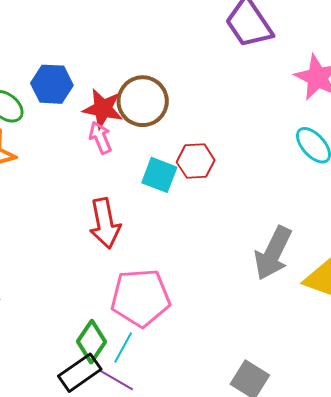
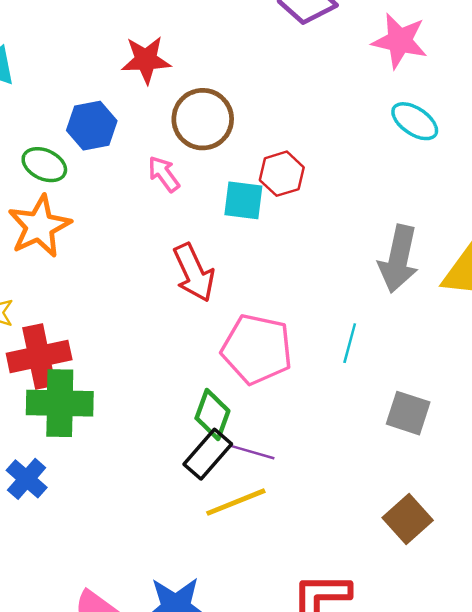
red star: (103, 109) -> (146, 60), moved
pink pentagon: (141, 298) -> (257, 349), turned 30
cyan line: (123, 347) -> (350, 343), moved

